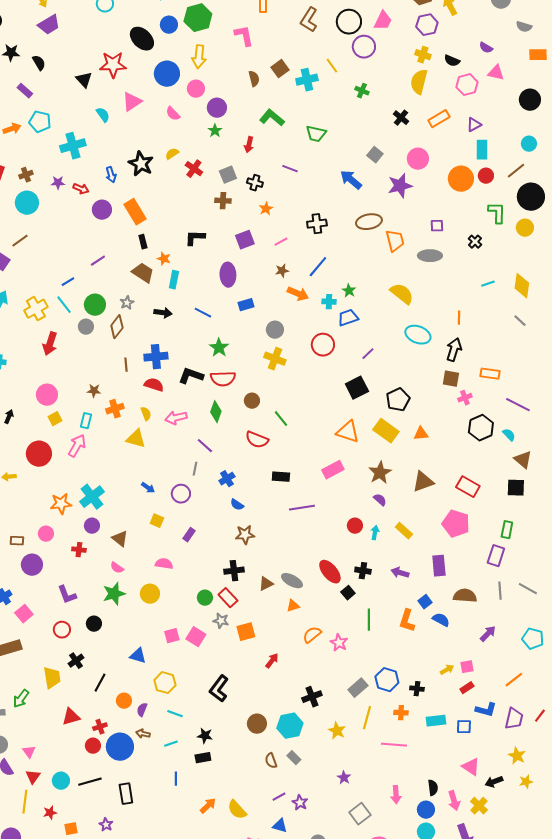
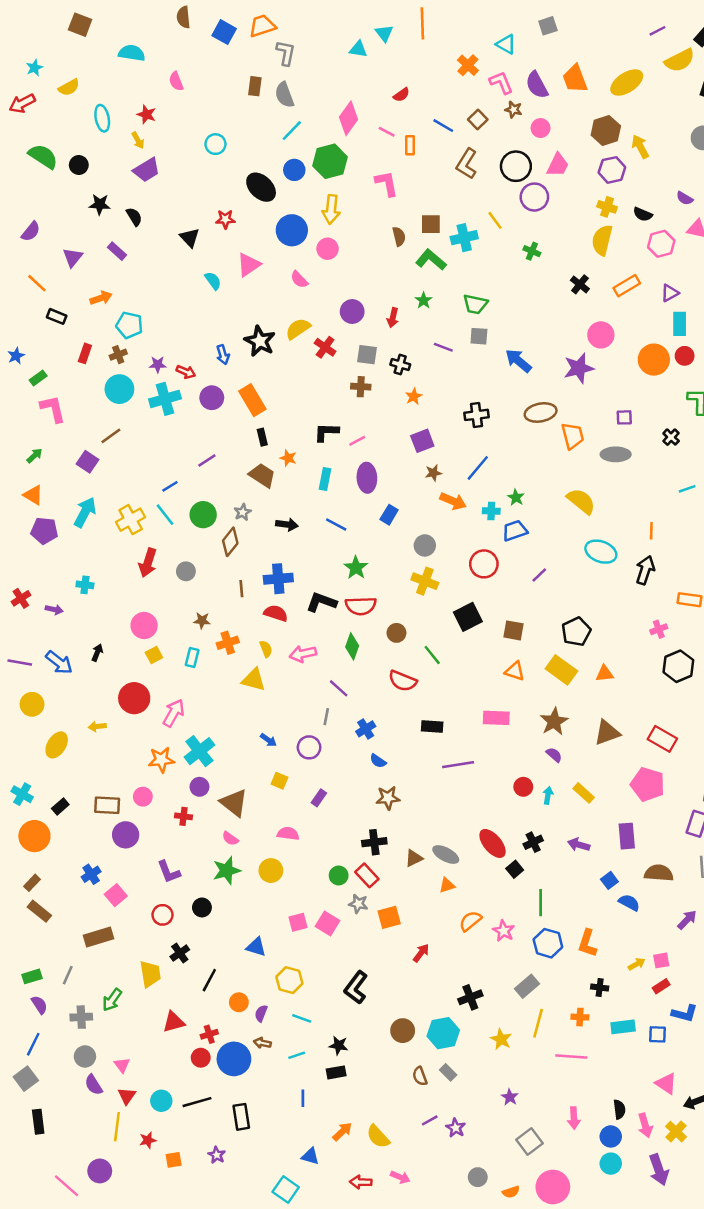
red star: (113, 65) -> (225, 219), size x0.6
brown square: (280, 69) -> (431, 224), turned 36
purple circle: (217, 108) -> (352, 312), moved
green L-shape: (272, 118) -> (431, 260), moved
cyan pentagon: (40, 122) -> (129, 325), moved
green star: (215, 131) -> (424, 300), moved
cyan cross: (73, 146) -> (165, 399), moved
yellow semicircle: (172, 154) -> (298, 329), size x1.5
gray square: (375, 155) -> (479, 336), moved, turned -35
gray square: (228, 175) -> (367, 355), turned 30
purple square: (245, 240) -> (422, 441), moved
pink line: (281, 242) -> (357, 441), moved
cyan rectangle: (174, 280) -> (325, 479), moved
blue rectangle: (246, 305) -> (389, 515), turned -42
gray circle: (86, 327) -> (186, 571), moved
brown square: (451, 379) -> (513, 630), moved
black square: (357, 388) -> (468, 617), moved
orange triangle: (348, 432) -> (515, 671), size x0.7
pink arrow: (77, 446) -> (174, 713), moved
pink rectangle: (333, 470) -> (496, 718), turned 30
brown triangle: (120, 539) -> (234, 803), size x1.4
brown rectangle: (17, 541) -> (107, 805), size x1.5
black cross: (363, 571) -> (533, 842), turned -35
orange L-shape: (407, 621) -> (587, 943), moved
blue hexagon: (387, 680) -> (548, 943), moved
blue triangle: (280, 826) -> (310, 1156), moved

